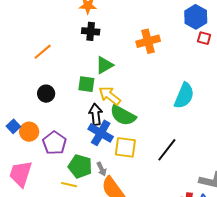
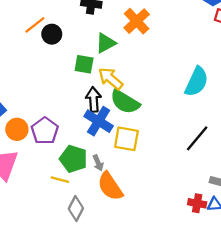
orange cross: (148, 41) -> (137, 21), moved, turned -30
black circle: (46, 94) -> (52, 34), moved
orange circle: (29, 132) -> (17, 129), moved
black line: (167, 150) -> (197, 138), moved

